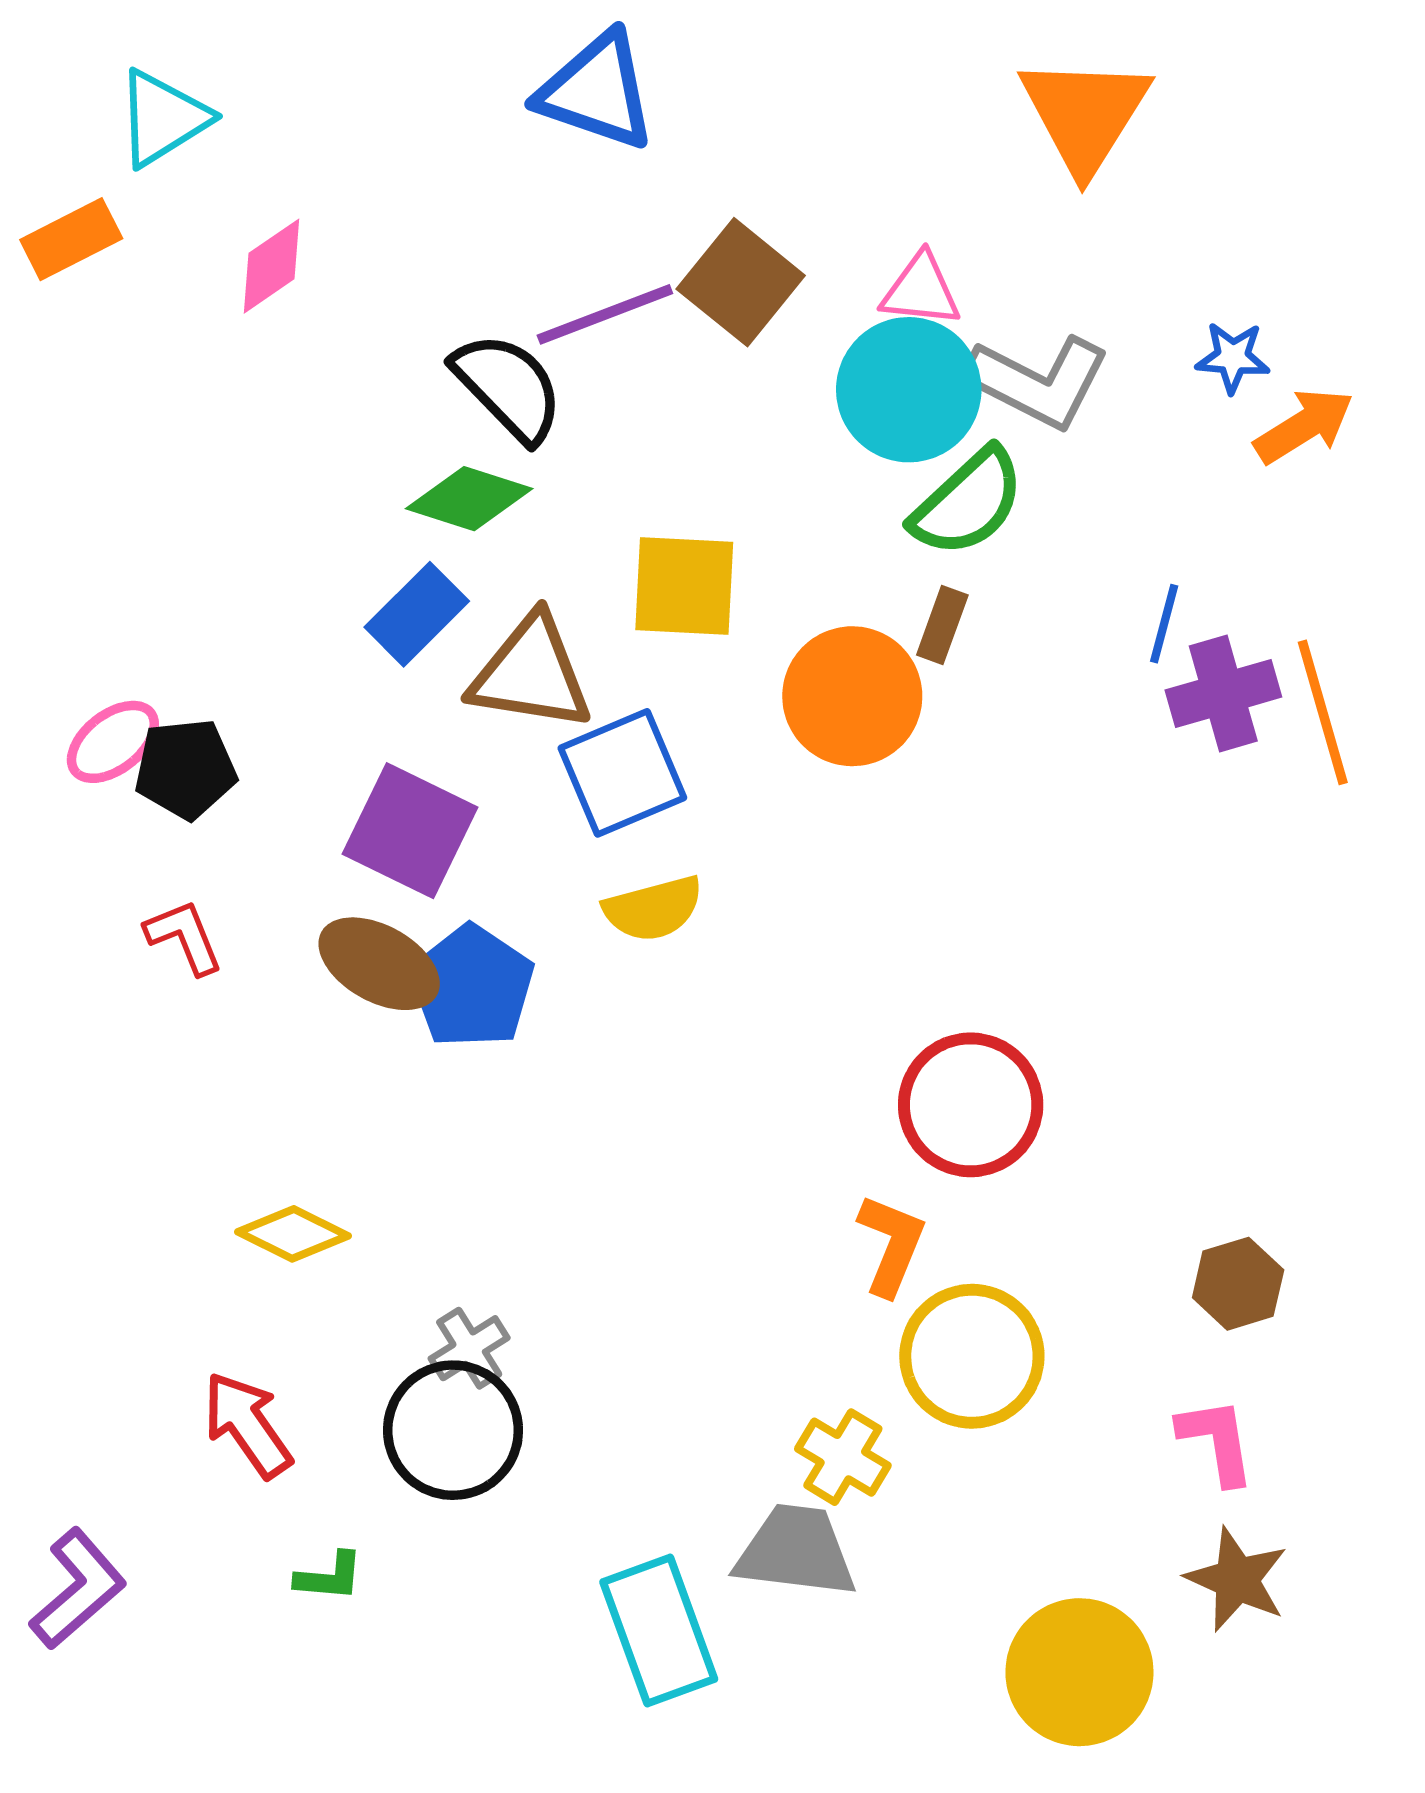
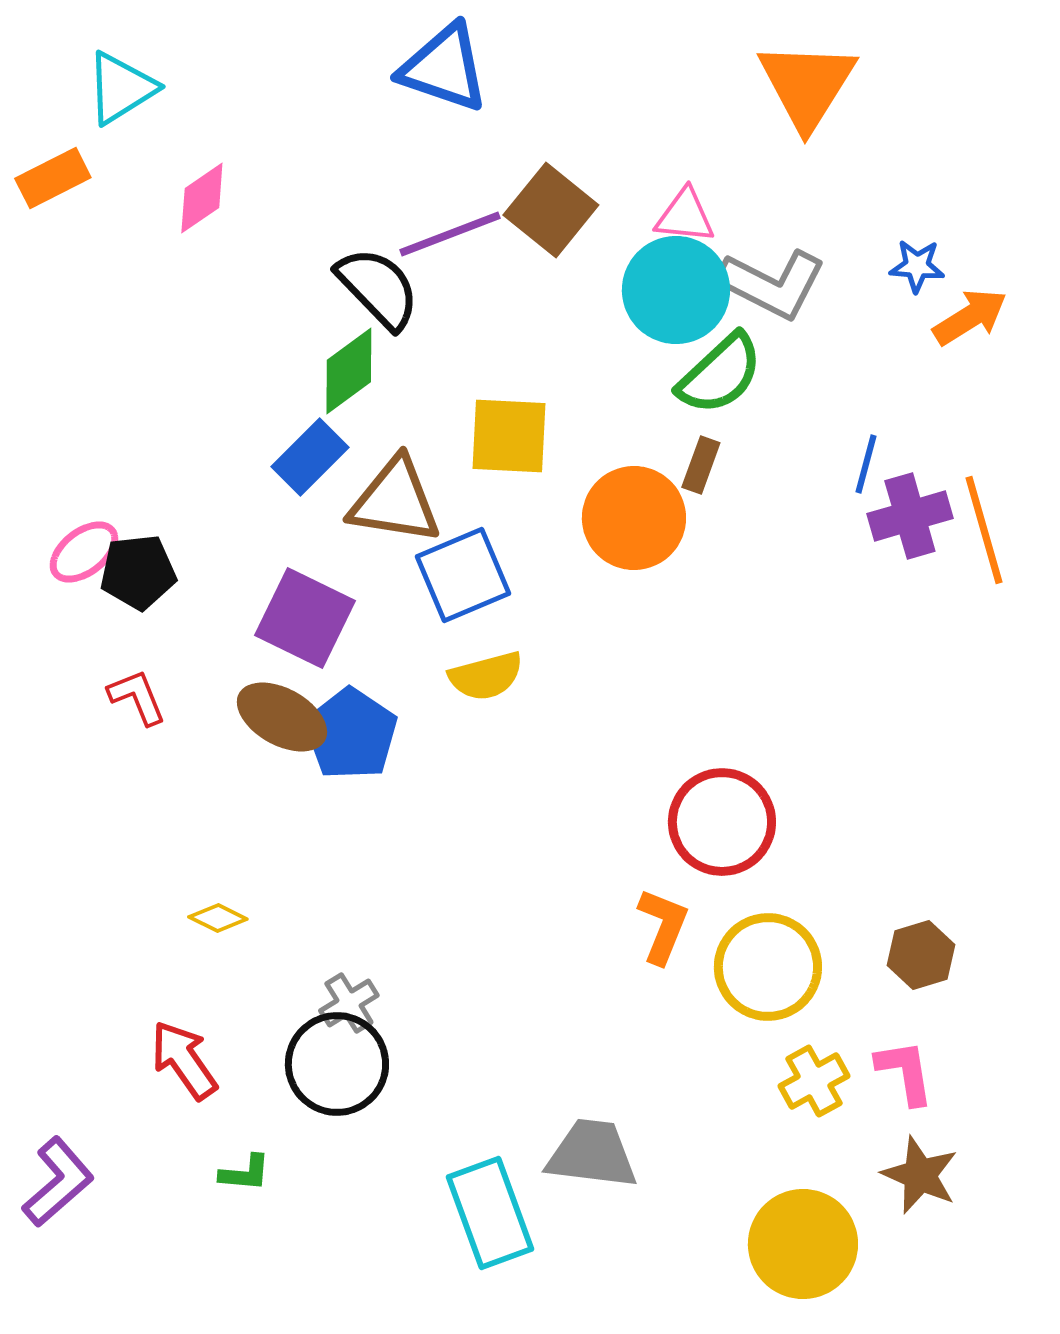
green diamond: (469, 499) -> (349, 371), turned -54
yellow diamond: (293, 1234) -> (218, 918), size x0.7
yellow circle: (972, 1356) -> (768, 967), moved
yellow cross: (843, 1457) -> (814, 1081), moved, turned 30

